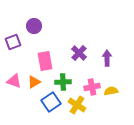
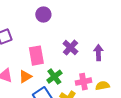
purple circle: (34, 26) -> (43, 14), moved
green cross: (63, 82) -> (54, 77), turned -35

